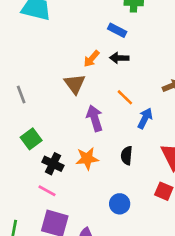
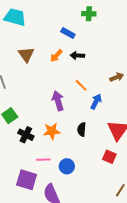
blue rectangle: (117, 30) -> (68, 33), moved
brown triangle: (75, 84) -> (26, 55), moved
pink line: (47, 191) -> (43, 160), moved, turned -32
blue circle: (120, 204) -> (67, 166), moved

